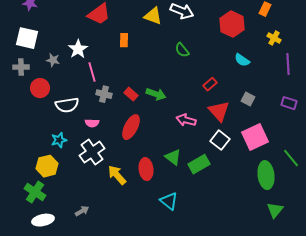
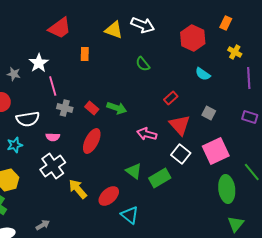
cyan star: (59, 140) -> (15, 145), moved
red ellipse: (146, 169) -> (109, 196), moved, turned 55

